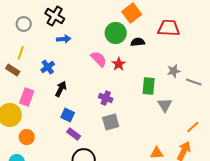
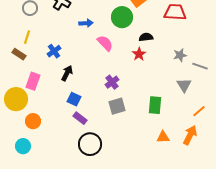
blue arrow: (64, 39) -> (86, 23), moved
black semicircle: (138, 42) -> (146, 37), moved
red star: (119, 64) -> (139, 54), moved
green rectangle: (149, 86) -> (155, 105), moved
purple cross: (106, 98) -> (112, 82), turned 32
gray triangle: (165, 105) -> (184, 85), moved

